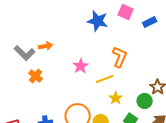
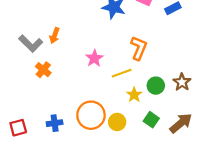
orange arrow: (46, 46) -> (55, 36), turned 120
green circle: (145, 101) -> (156, 86), moved

